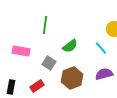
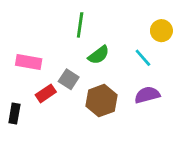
green line: (45, 25) -> (80, 25), moved
red rectangle: (37, 86) -> (46, 93), moved

